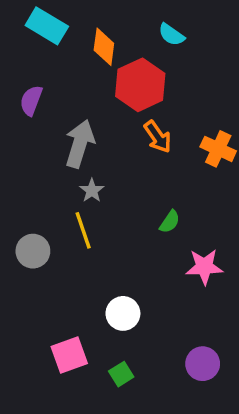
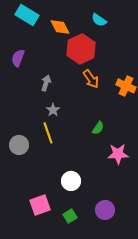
orange diamond: (104, 47) -> (60, 27), turned -35
gray arrow: (80, 144) -> (46, 83), size x0.6
purple circle: (203, 364) -> (105, 210), moved

